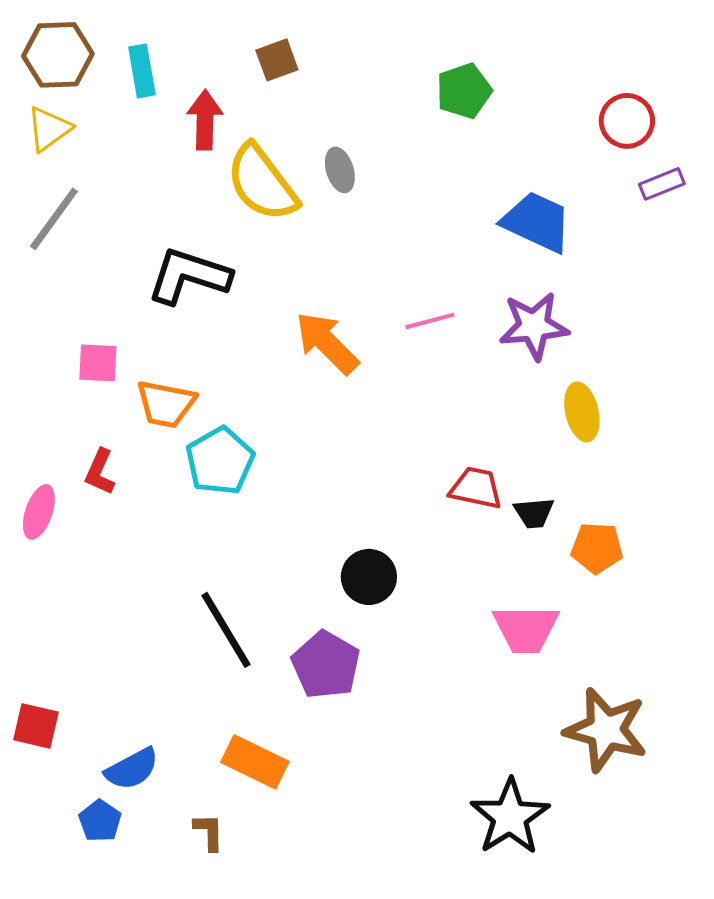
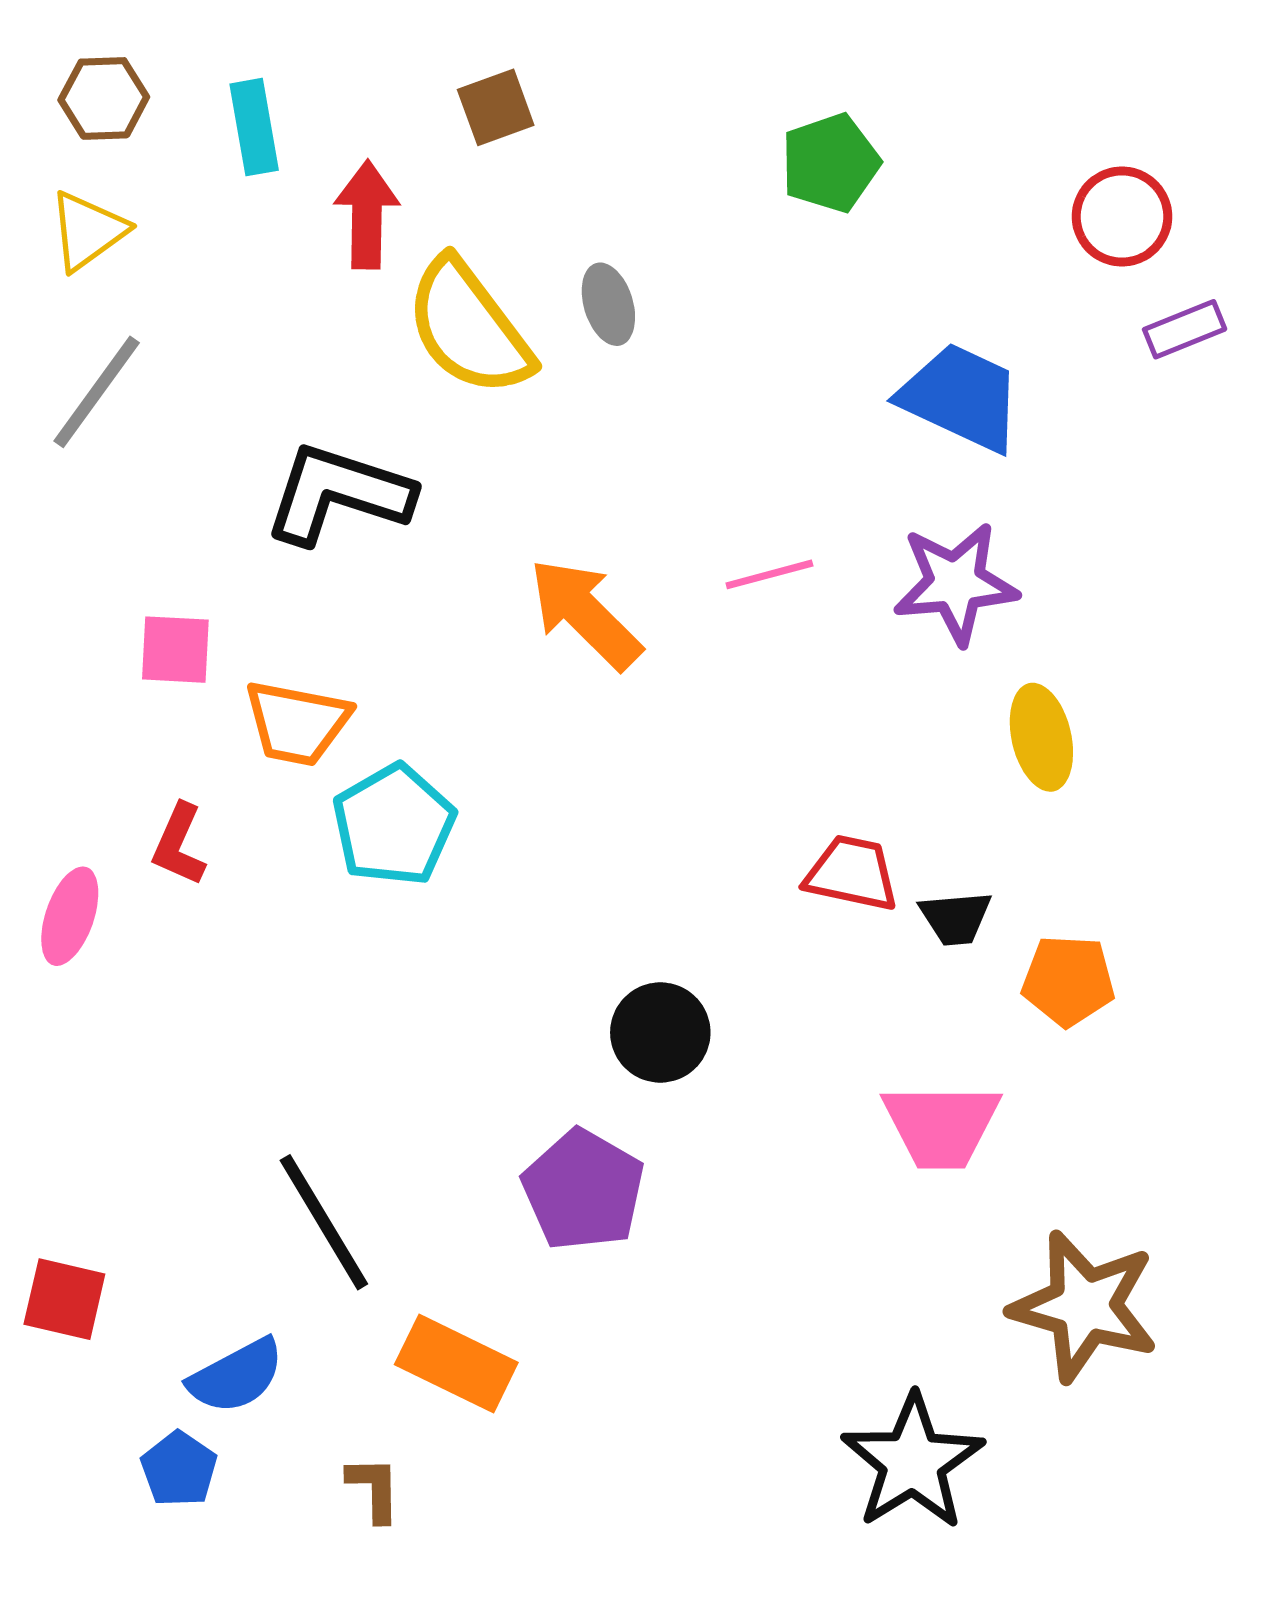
brown hexagon: (58, 55) -> (104, 98), size x0.7
black line: (226, 630) -> (324, 1222), moved

